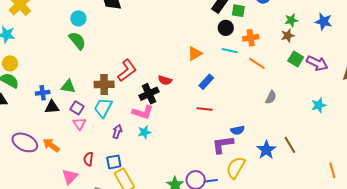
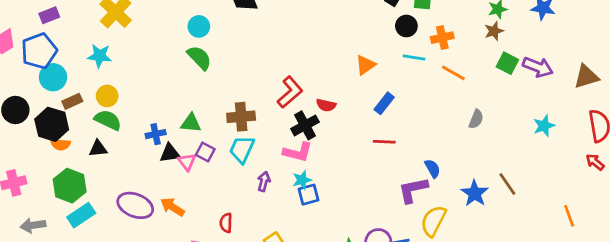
red L-shape: (127, 70) -> (290, 92), moved
pink triangle: (79, 124) -> (187, 162), moved
blue semicircle: (238, 130) -> (432, 168), turned -104
blue square: (114, 162) -> (308, 195), moved

